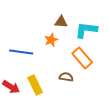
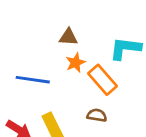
brown triangle: (61, 22) -> (68, 37), moved
orange rectangle: (82, 58) -> (102, 80), moved

